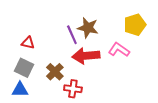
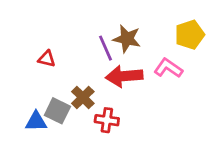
gray square: (24, 68) -> (57, 111), moved

